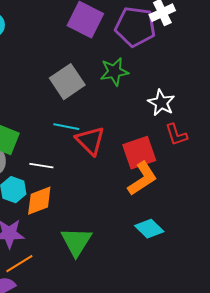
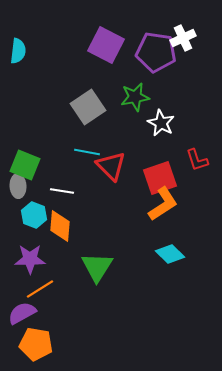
white star: (161, 103) -> (161, 123), moved
orange diamond: (39, 201) -> (60, 226), turned -64

